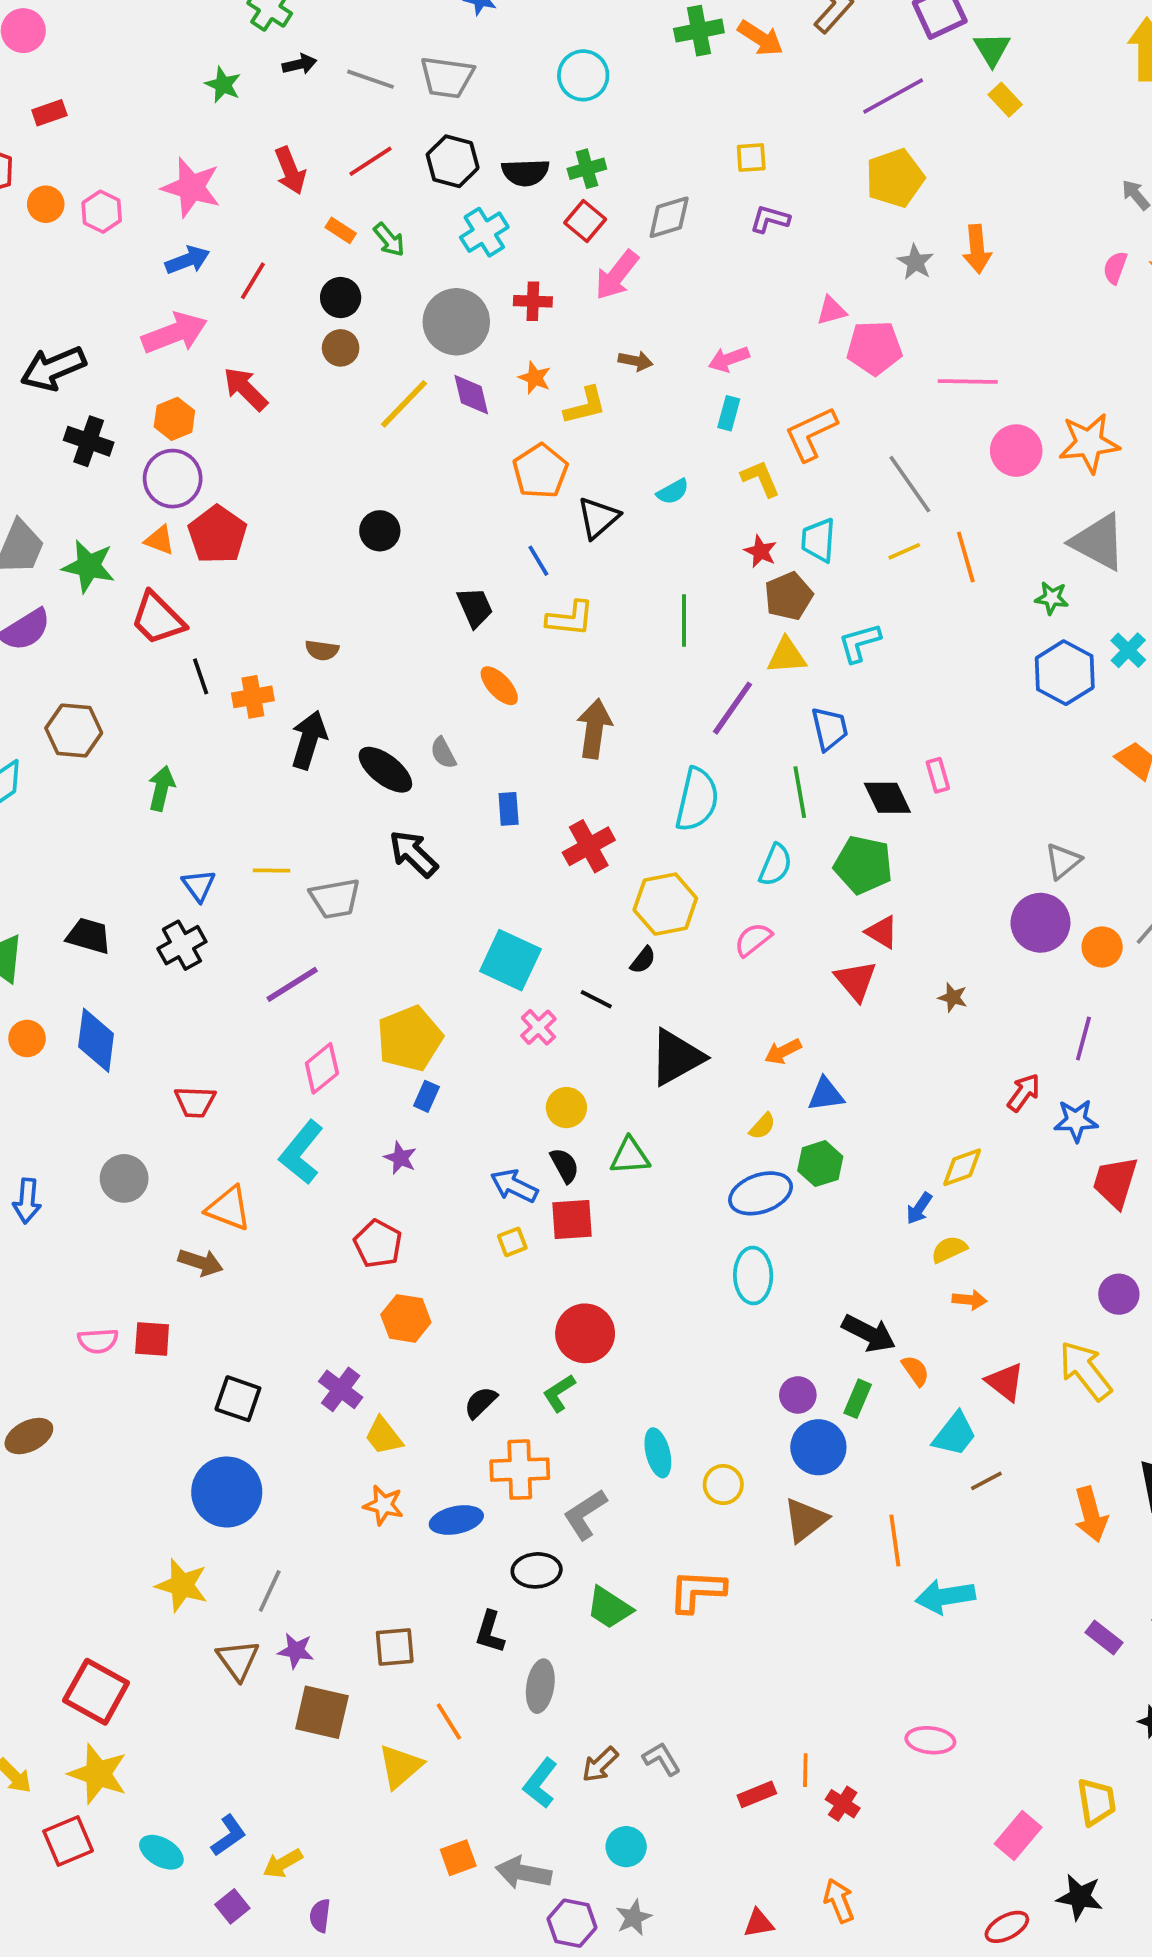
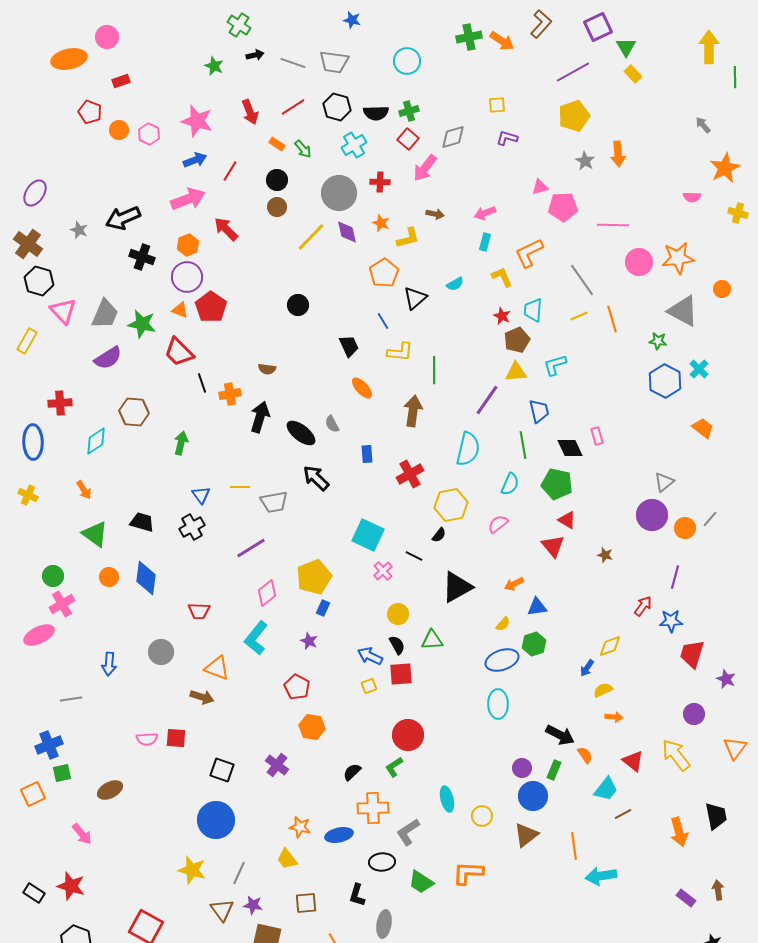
pink semicircle: (1115, 268) -> (692, 197), moved, turned -108
green line: (684, 620) -> (434, 370), moved
yellow trapezoid: (384, 1436) -> (287, 859), moved

